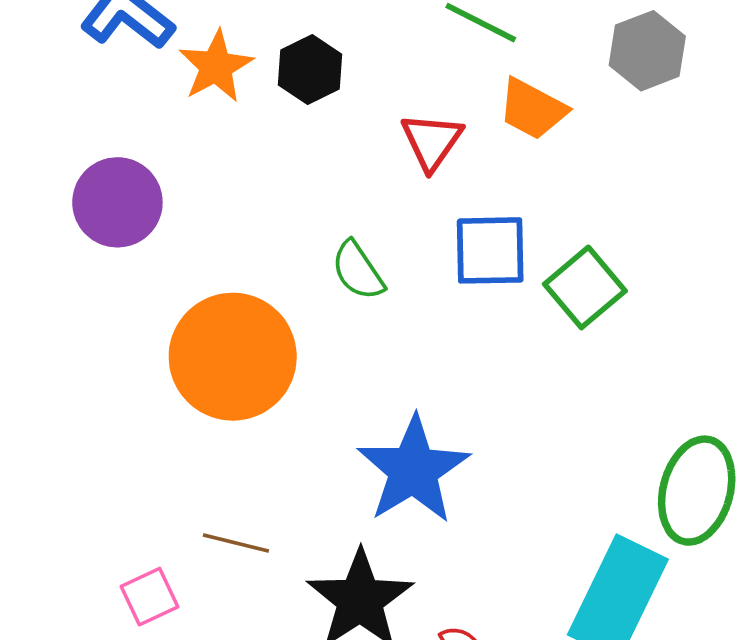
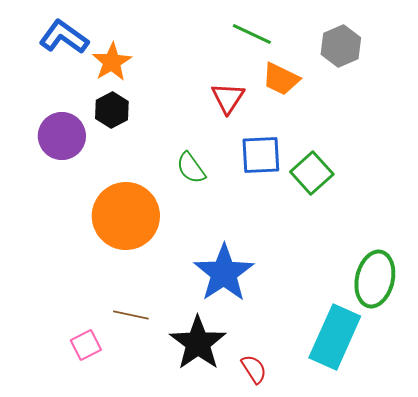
black hexagon: (310, 70) -> (112, 110), moved

